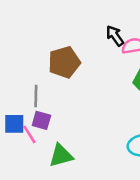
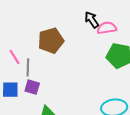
pink line: (29, 134) -> (15, 57), moved

